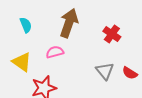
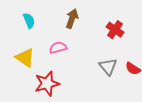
brown arrow: (69, 23) -> (72, 19), size x0.7

